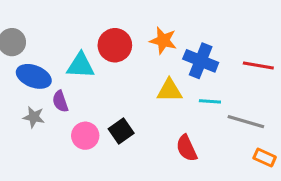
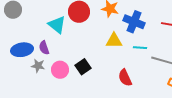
cyan triangle: (81, 65) -> (57, 25), turned 36
blue ellipse: (34, 76) -> (22, 50), moved, turned -30
gray star: (34, 117) -> (38, 66), moved

